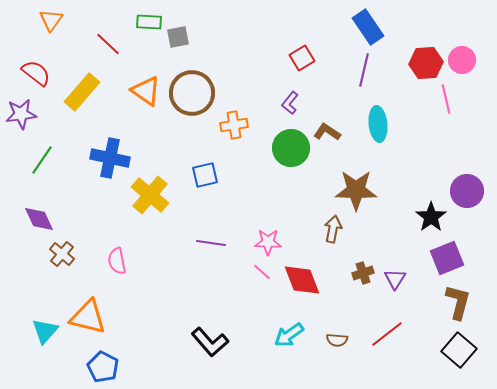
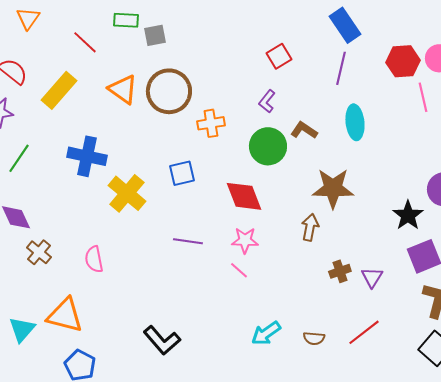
red diamond: (302, 280) -> (244, 196), moved
black L-shape: (210, 342) -> (162, 340), moved

